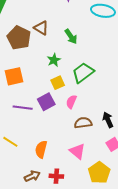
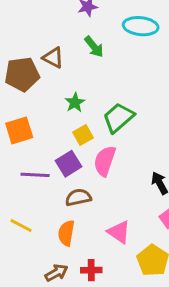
green arrow: (71, 37) -> (94, 47), moved
brown pentagon: (19, 38) -> (22, 74), turned -30
pink semicircle: (71, 102) -> (105, 161), size x1.5
brown semicircle: (83, 123) -> (78, 197), moved

